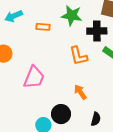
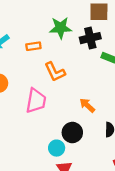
orange L-shape: (78, 56) -> (55, 72), moved

